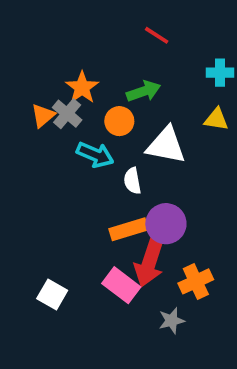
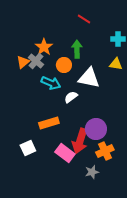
green arrow: (144, 91) -> (77, 49), turned -72
white semicircle: (132, 181) -> (71, 97), turned 64
purple circle: (166, 224) -> (96, 129), moved
orange rectangle: (129, 229) -> (49, 123), moved
white square: (52, 295) -> (28, 148), moved, turned 35

